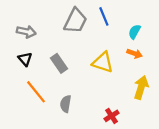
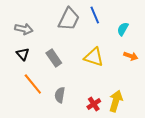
orange arrow: (134, 54) -> (131, 56), moved
yellow arrow: (141, 87) -> (116, 101), moved
red cross: (112, 116) -> (94, 104), moved

